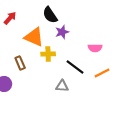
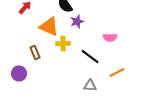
orange line: (102, 73) -> (117, 72), moved
gray triangle: (62, 86) -> (90, 86), moved

